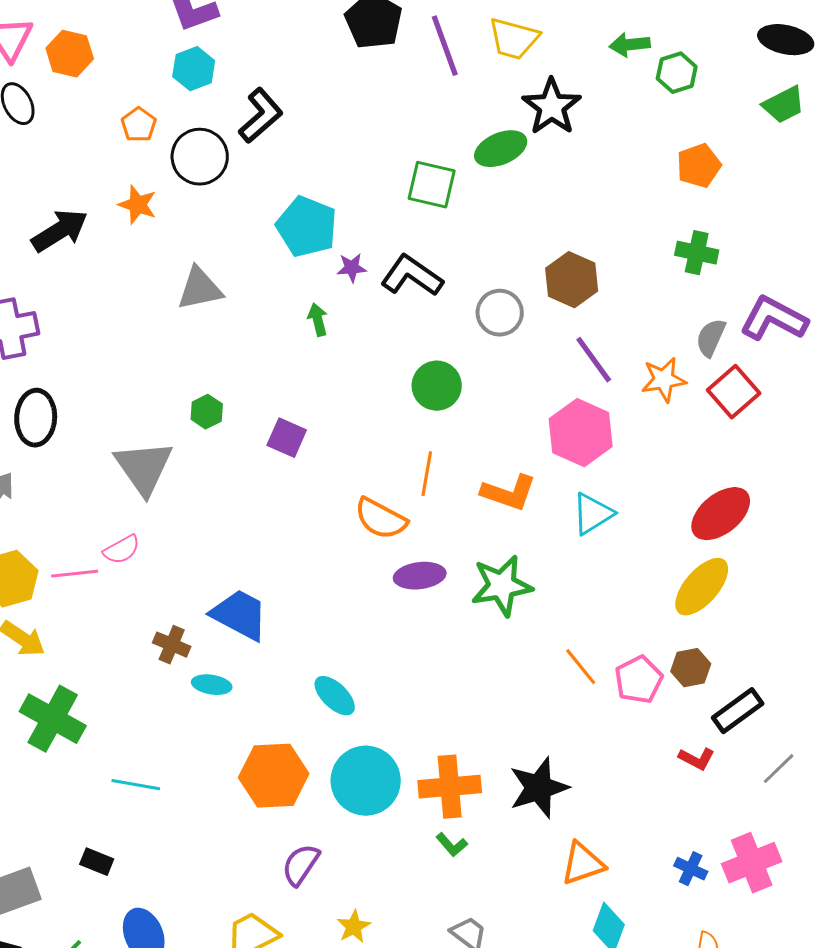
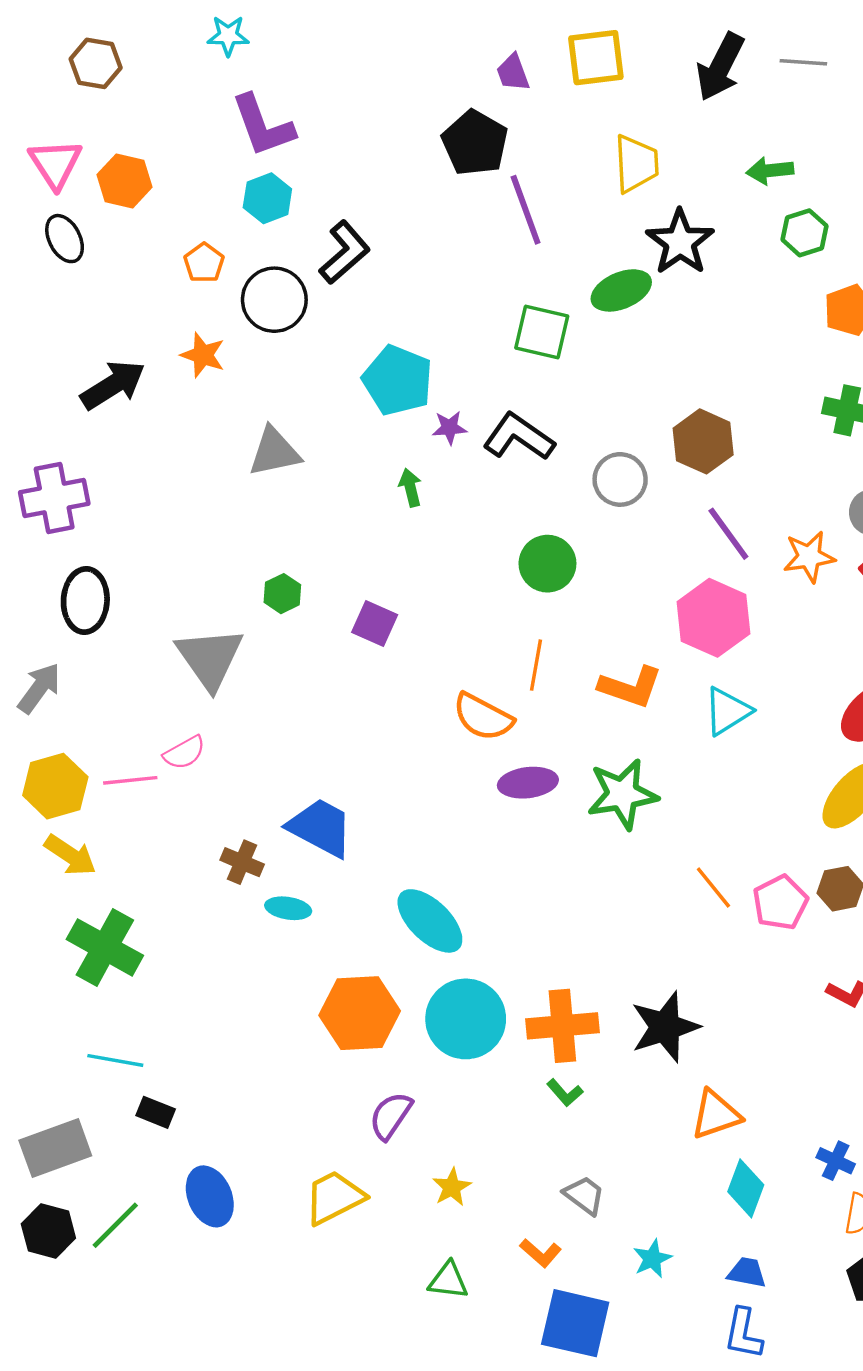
yellow trapezoid: (514, 39) -> (636, 164), turned -108
purple line: (445, 46) -> (526, 210), moved
green hexagon: (677, 73) -> (805, 233), moved
cyan ellipse: (335, 696) -> (430, 921), size x1.4
cyan line: (136, 785) -> (115, 1060), moved
blue cross: (691, 869) -> (836, 1161), moved

